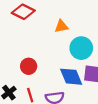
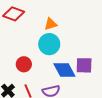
cyan circle: (81, 48) -> (49, 44), moved

